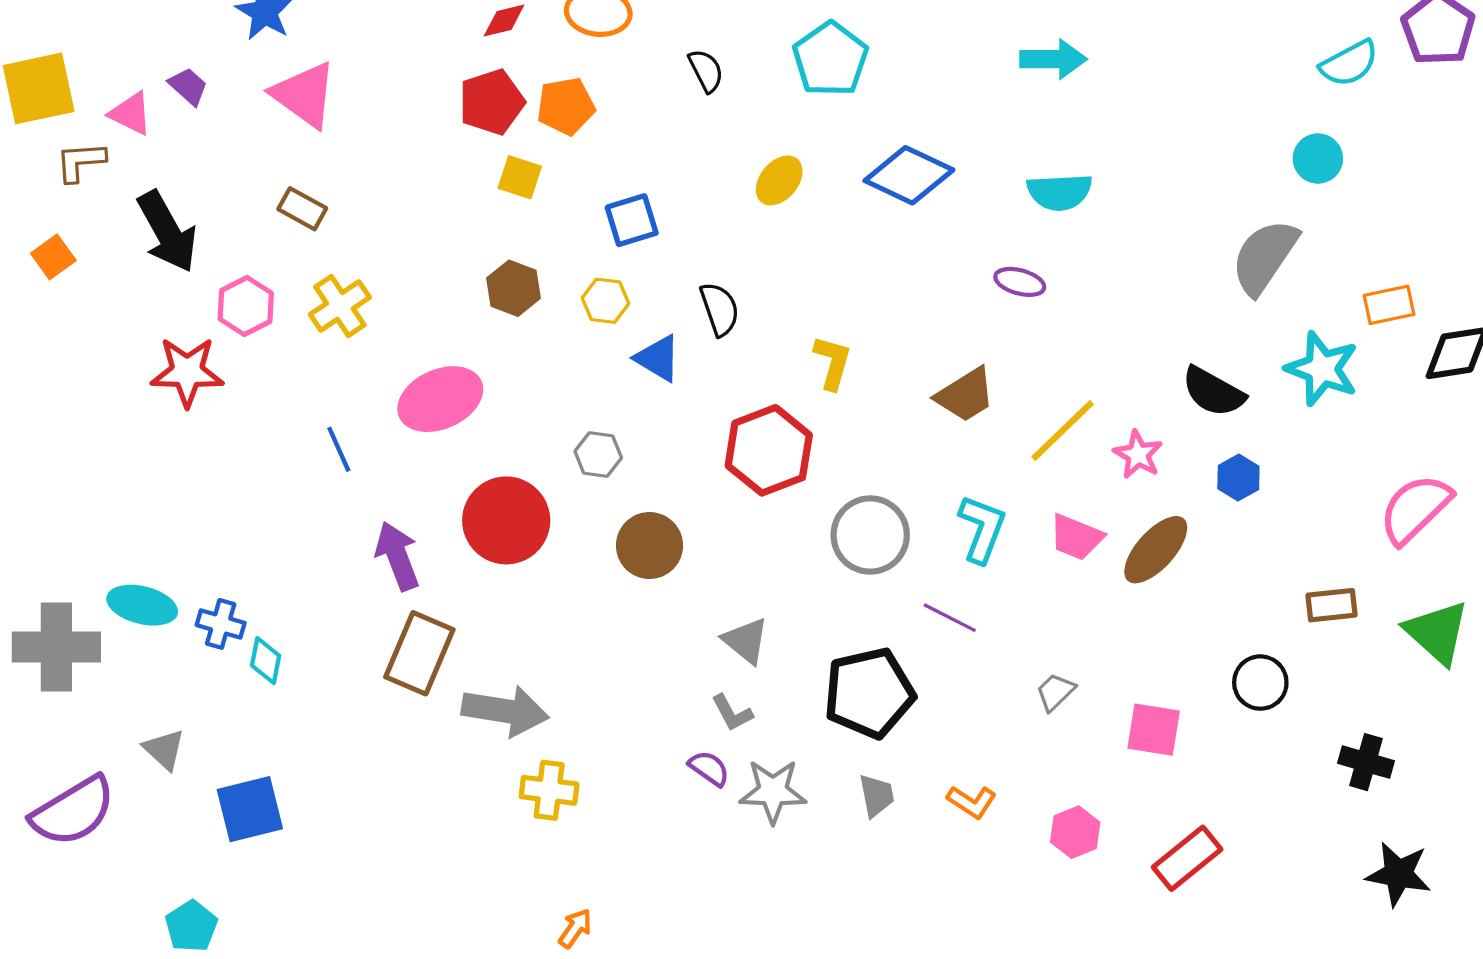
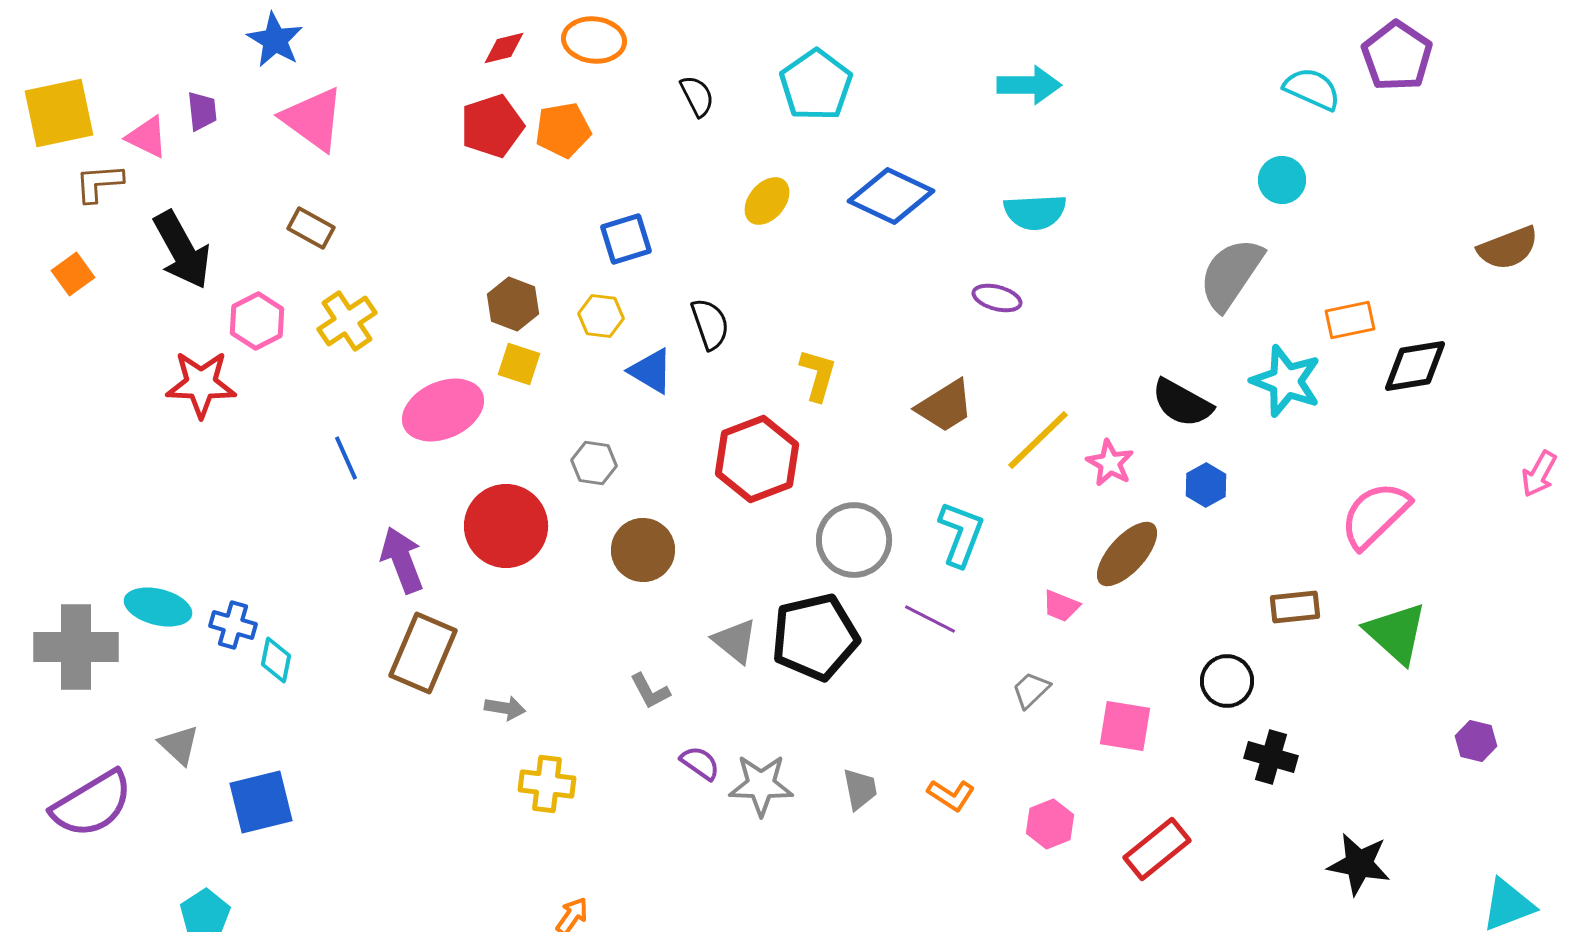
cyan semicircle: (1349, 63) -> (1312, 89), turned -128
purple trapezoid: (188, 86) -> (202, 111), turned 42
yellow square: (520, 177) -> (519, 364), moved
pink trapezoid: (1076, 537) -> (1061, 606), moved, size x0.7
black pentagon: (869, 693) -> (815, 637), moved
gray arrow: (505, 711) -> (505, 708), size x0.5
gray L-shape: (732, 713) -> (650, 691), moved
black cross: (1366, 762) -> (1271, 757), moved

